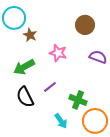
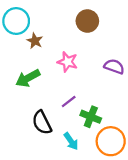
brown circle: (85, 25) -> (87, 21), moved
purple line: (50, 87) -> (69, 102), moved
black semicircle: (25, 97) -> (42, 123), moved

